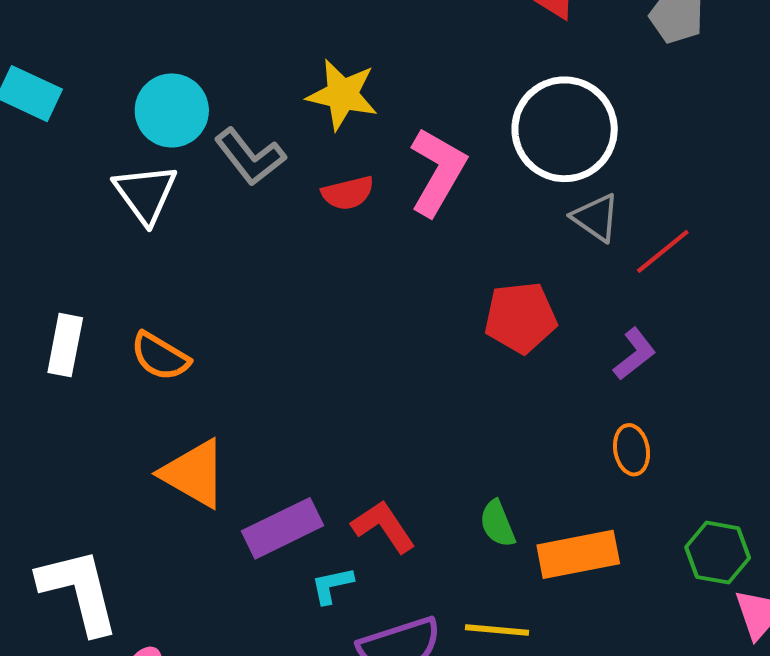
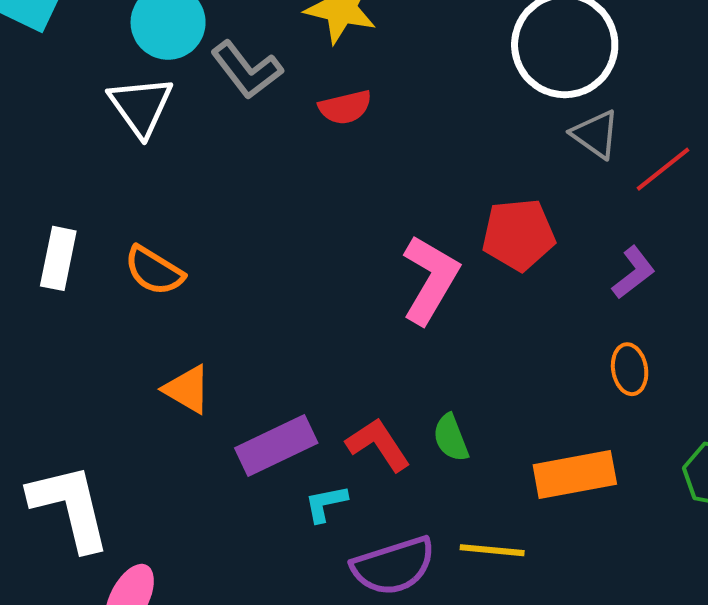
pink L-shape: (438, 172) -> (430, 279), moved
orange triangle: (194, 474) -> (187, 389), size x0.7
green semicircle: (497, 524) -> (451, 438), moved

